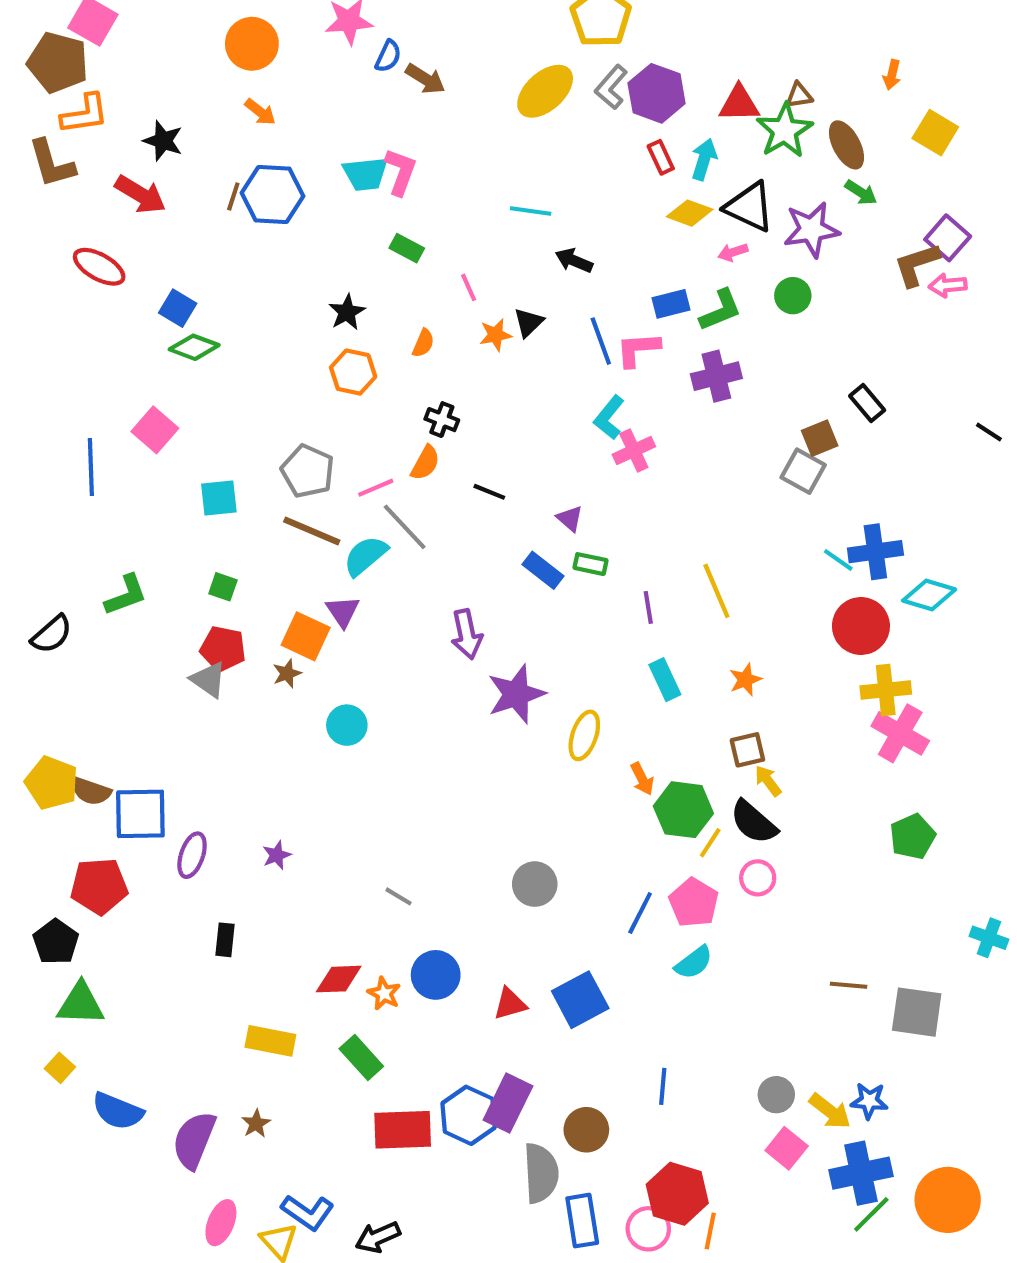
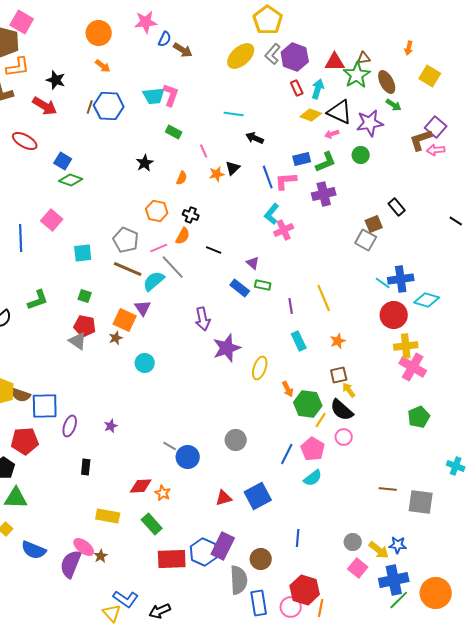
orange hexagon: (353, 372) -> (157, 211), moved
blue circle: (436, 975) -> (188, 457), moved
pink ellipse: (221, 1223) -> (84, 547), moved, turned -75

